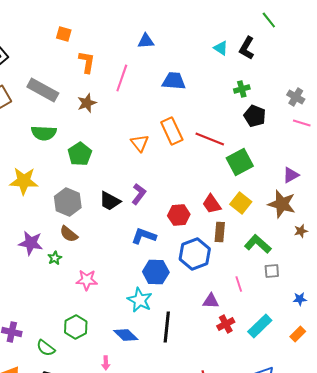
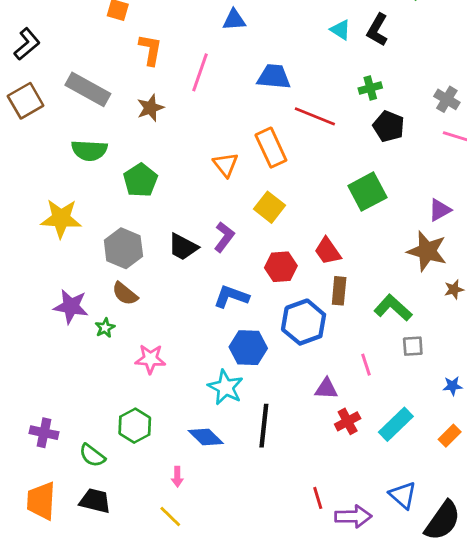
red line: (210, 139) -> (315, 116), moved
yellow square: (241, 203) -> (270, 207), moved

